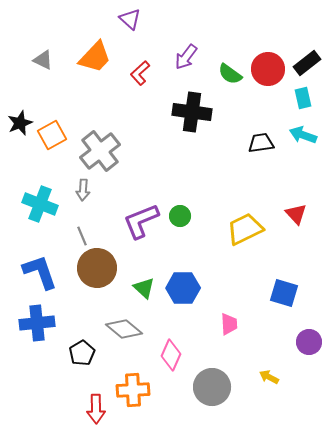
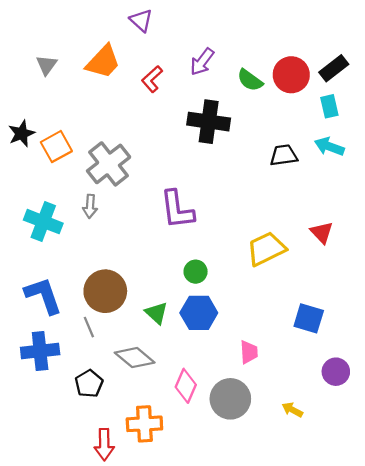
gray triangle: (43, 60) -> (47, 65), turned 40
green circle: (180, 216) -> (196, 272), moved
purple L-shape: (141, 221) -> (177, 210), moved, turned -75
gray line: (82, 236) -> (89, 327), moved
gray circle: (212, 387) -> (230, 399), moved

